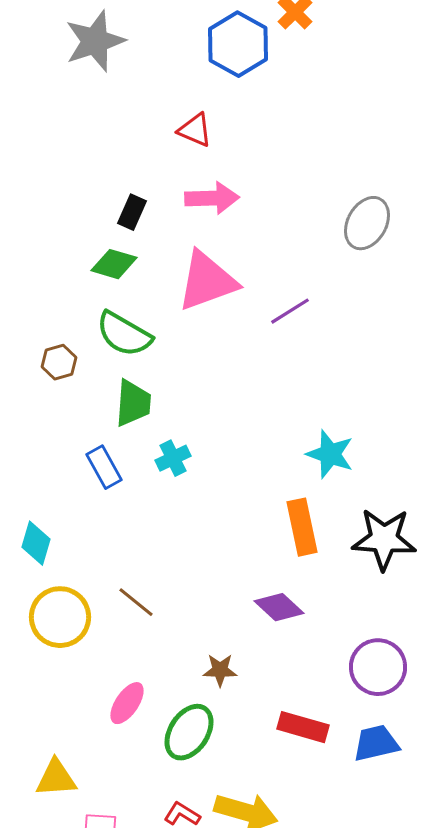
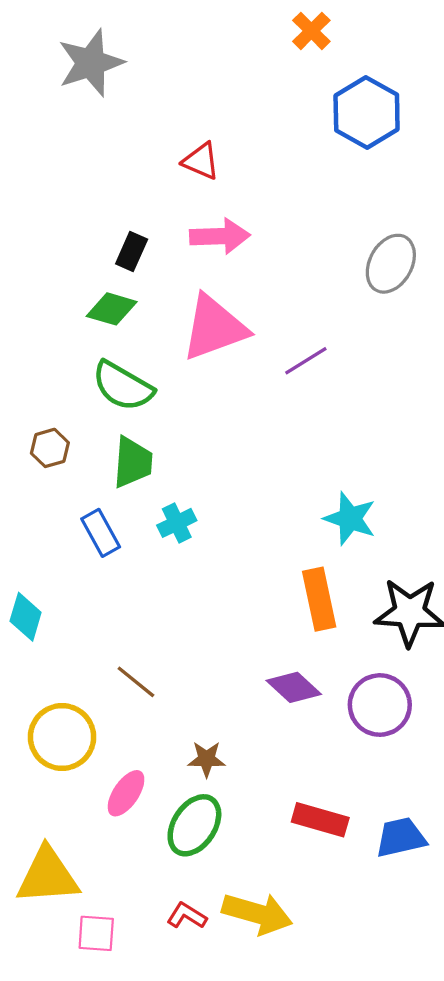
blue hexagon: (238, 44) -> (367, 113), moved
brown hexagon: (59, 362) -> (50, 448), moved
yellow circle: (60, 617) -> (62, 737), moved
purple circle: (378, 667) -> (380, 705), moved
brown star: (220, 670) -> (207, 759), moved
yellow triangle: (56, 778) -> (48, 876), size x1.4

